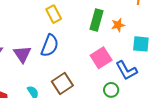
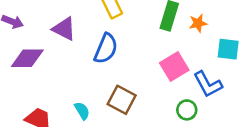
purple triangle: (22, 54) -> (64, 29), moved, turned -30
brown square: (62, 84) -> (122, 100), turned -30

